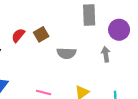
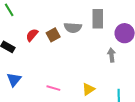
gray semicircle: (66, 53) -> (73, 28), moved

